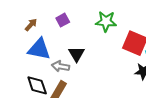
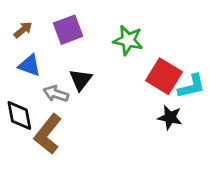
purple square: (63, 20) -> (68, 30), size x1.5
blue triangle: (39, 49) -> (29, 65), size x0.7

